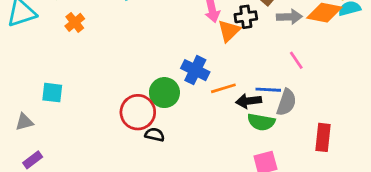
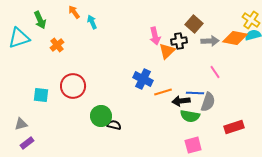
green circle: (164, 93) -> (101, 116), moved
red circle: (138, 112) -> (73, 86), moved
gray triangle: (24, 122) -> (21, 124), moved
red rectangle: (323, 137) -> (234, 127), turned 66

